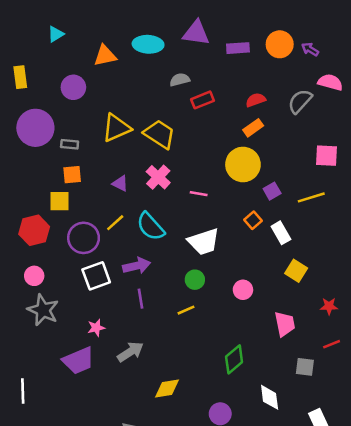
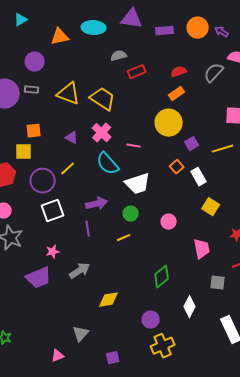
yellow triangle: (116, 128) -> (69, 94), turned 45
gray rectangle: (70, 144) -> (32, 90), moved
cyan semicircle: (151, 227) -> (108, 164), moved
purple arrow: (137, 266) -> (97, 204), moved
white diamond: (270, 397) -> (190, 307), turned 35

